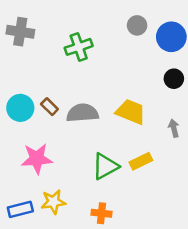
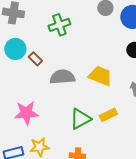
brown rectangle: (49, 107) -> (35, 59), moved
cyan circle: (20, 108) -> (15, 49), moved

